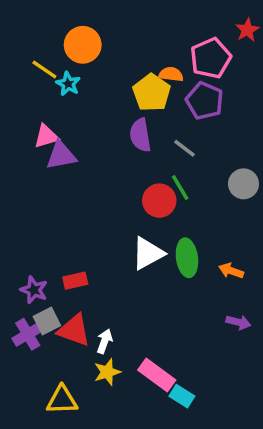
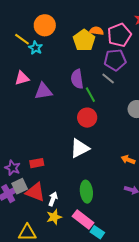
orange semicircle: (171, 74) -> (97, 31), moved
yellow pentagon: (152, 93) -> (84, 40), moved
purple pentagon: (204, 101) -> (115, 60), turned -30
gray line: (185, 148) -> (108, 79), moved
purple triangle: (61, 155) -> (43, 91), moved
green line: (180, 187) -> (90, 95), moved
green ellipse: (187, 258) -> (86, 192), moved

